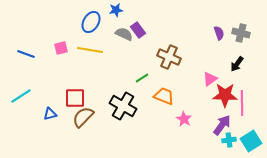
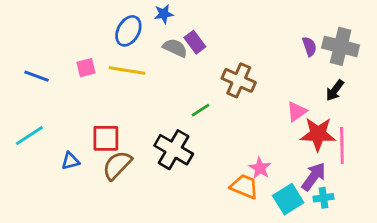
gray cross: (241, 33) -> (341, 46), size x1.4
orange trapezoid: (164, 96) -> (244, 186), moved
cyan square: (251, 141) -> (288, 199), moved

